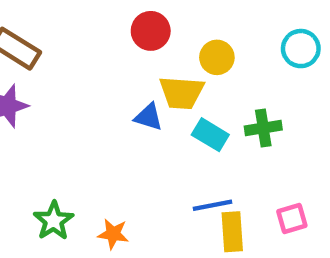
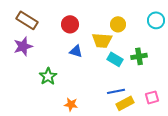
red circle: (151, 31) -> (70, 24), moved
blue triangle: (148, 117) -> (76, 51), moved
green star: (54, 221) -> (48, 76), moved
yellow rectangle: (232, 232) -> (125, 103), turned 66

